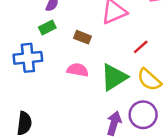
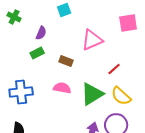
blue cross: (28, 58) -> (21, 92), moved

